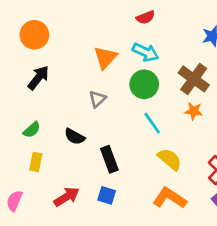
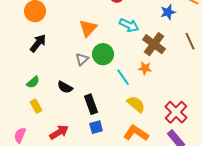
cyan arrow: (146, 52) -> (129, 25), moved
green circle: (144, 84) -> (103, 54), moved
orange star: (194, 111) -> (145, 68), moved
yellow rectangle: (36, 162) -> (36, 106), turned -40
blue square: (107, 195) -> (96, 127), moved, turned -32

